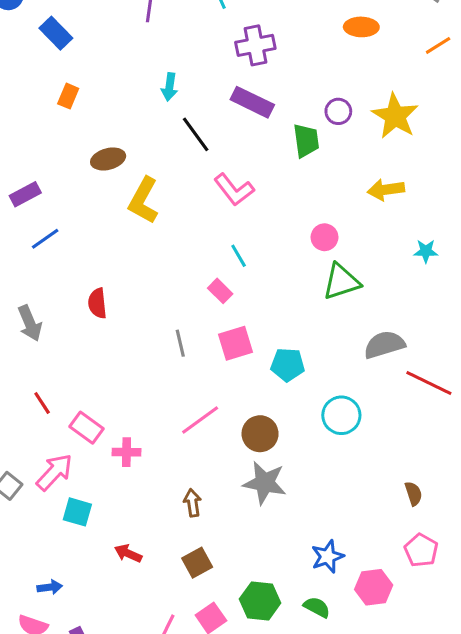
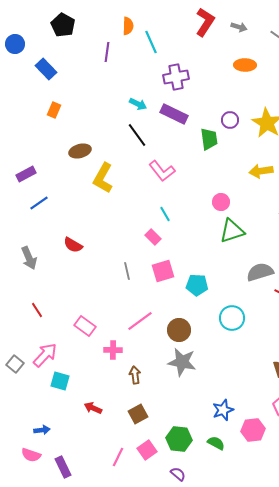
cyan arrow: (169, 87) -> (138, 104), moved, turned -72
red semicircle: (97, 303) -> (73, 245), turned -54
pink rectangle: (87, 428) -> (85, 326), moved
pink cross: (127, 452) -> (113, 350), moved

